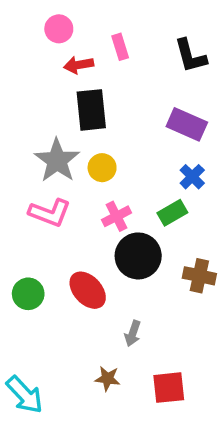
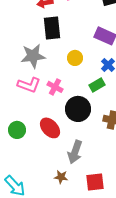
gray star: (57, 160) -> (33, 56), turned 30
yellow circle: (102, 168) -> (75, 58), moved
pink cross: (116, 216) -> (55, 87), moved, turned -35
gray arrow: (133, 333) -> (75, 152), size x1.6

